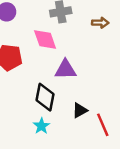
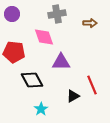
black diamond: (45, 97) -> (32, 80), moved, turned -40
red line: (103, 125) -> (92, 85), moved

